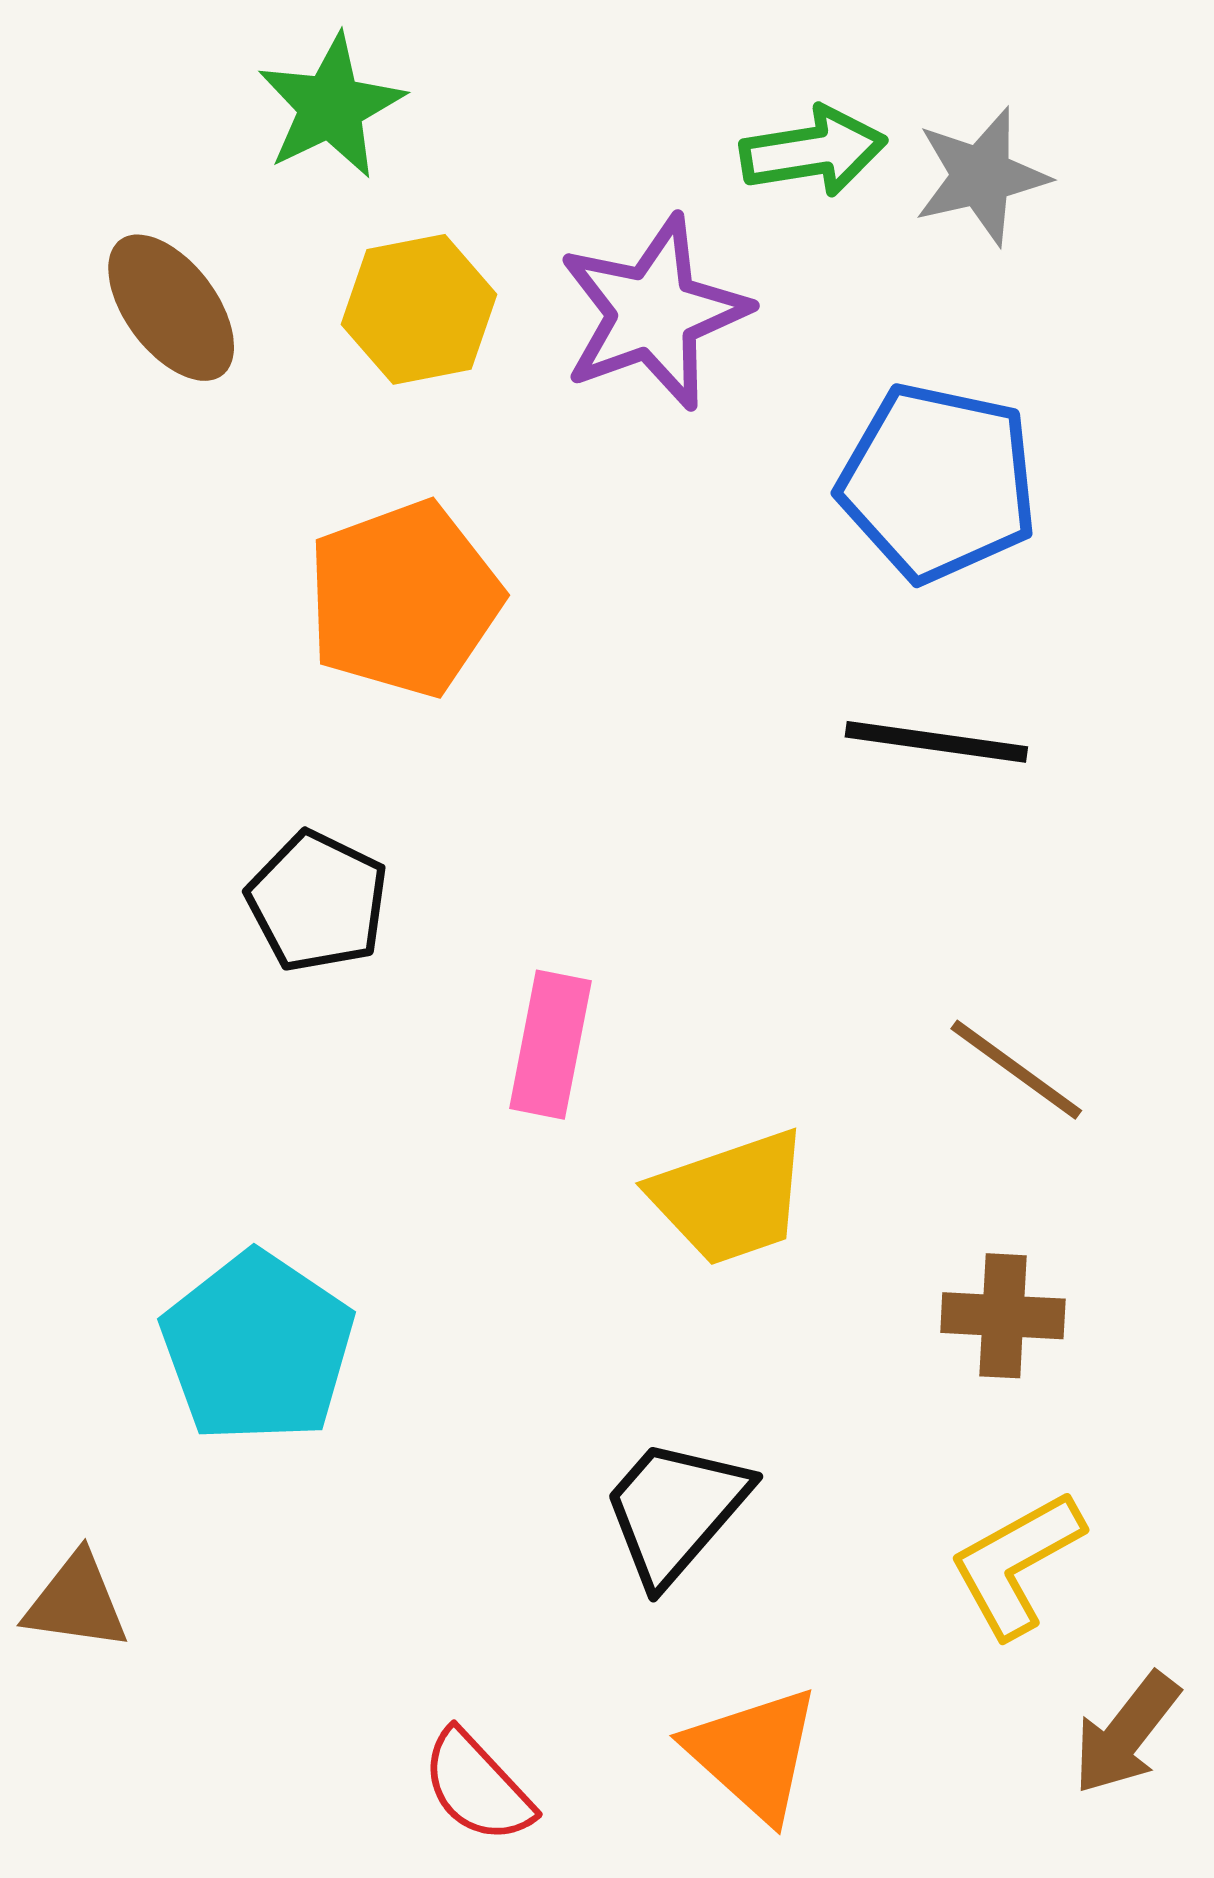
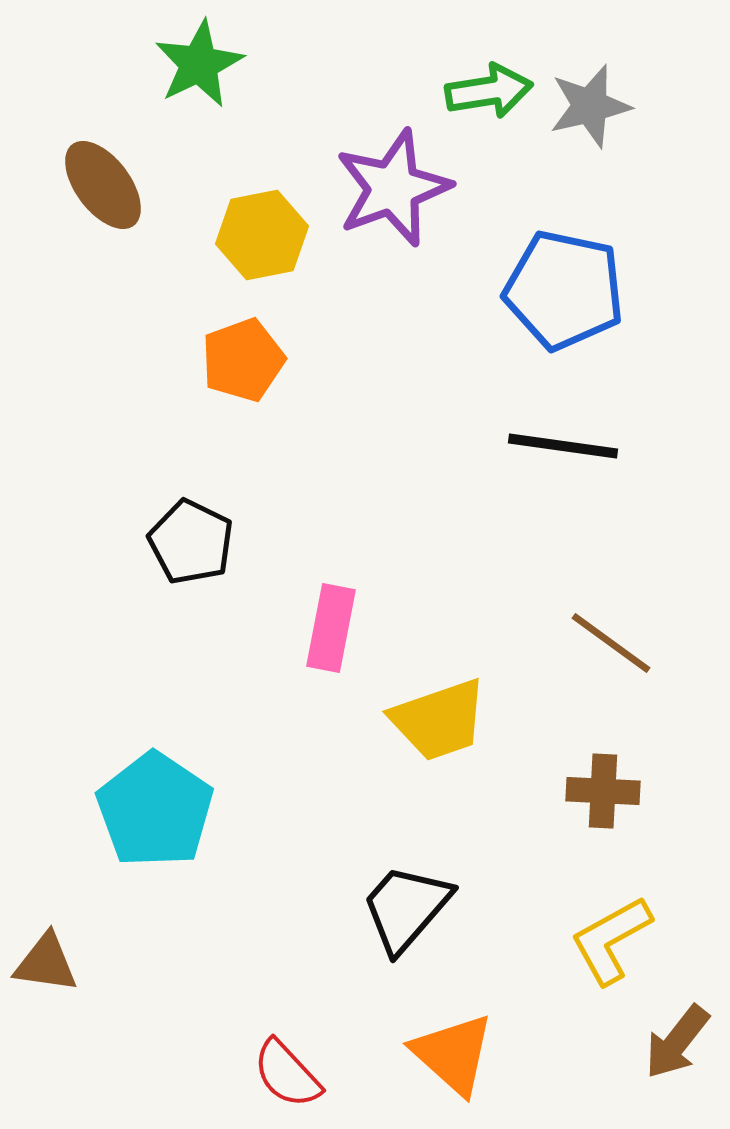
yellow hexagon: (419, 309) -> (262, 235), moved
orange pentagon: (404, 599) -> (243, 360), size x0.7

